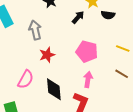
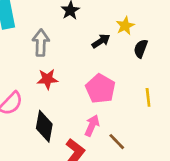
black semicircle: (108, 15) -> (141, 49), turned 88
yellow line: (123, 49) -> (148, 97), turned 48
brown line: (122, 74) -> (117, 142), moved

